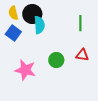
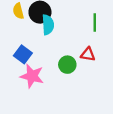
blue square: (13, 33) -> (23, 54), moved
red triangle: (82, 55) -> (88, 54), moved

